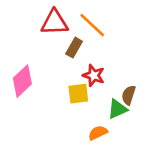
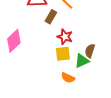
yellow square: (78, 94) -> (63, 54), moved
orange semicircle: (98, 133) -> (68, 78), turned -128

